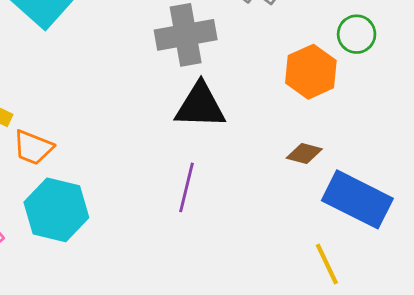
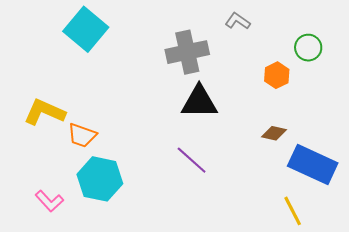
orange hexagon: (311, 72) -> (277, 75), size x0.7
purple line: (187, 187) -> (192, 160), turned -60

